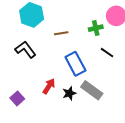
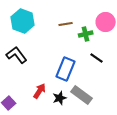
brown line: (61, 33) -> (66, 24), moved
blue rectangle: (75, 64) -> (66, 69), turned 50

